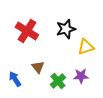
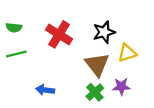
brown triangle: (38, 67) -> (97, 64), moved, size x1.6
blue arrow: (15, 79) -> (45, 90), turned -49

